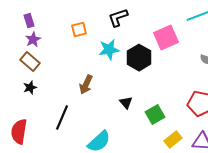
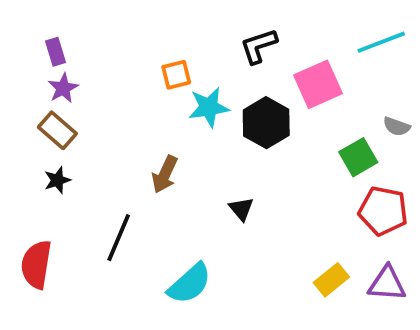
black L-shape: (118, 18) -> (259, 46), moved
orange square: (79, 30) -> (176, 75), moved
green square: (155, 115) -> (358, 157), moved

